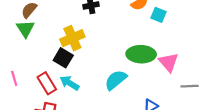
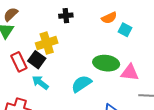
pink triangle: (169, 62) -> (130, 73), turned -48
red rectangle: (47, 83) -> (19, 62), moved

